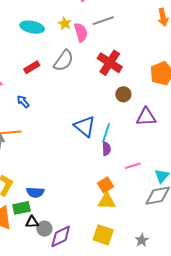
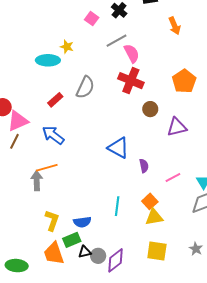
yellow star: (65, 24) -> (67, 47), moved
pink semicircle: (81, 32) -> (132, 53), moved
blue arrow: (23, 102) -> (53, 135), size x1.6
cyan line: (106, 133) -> (117, 206), moved

